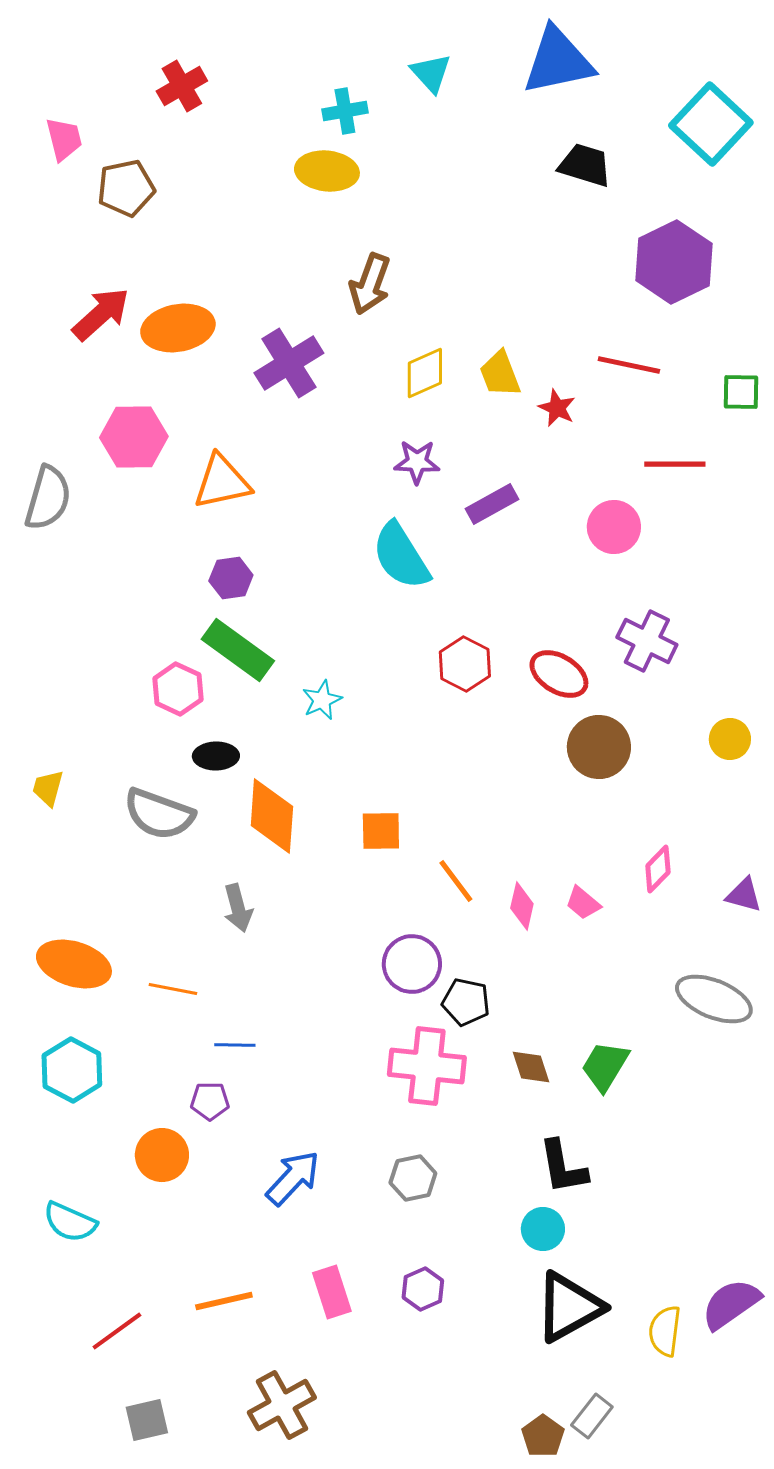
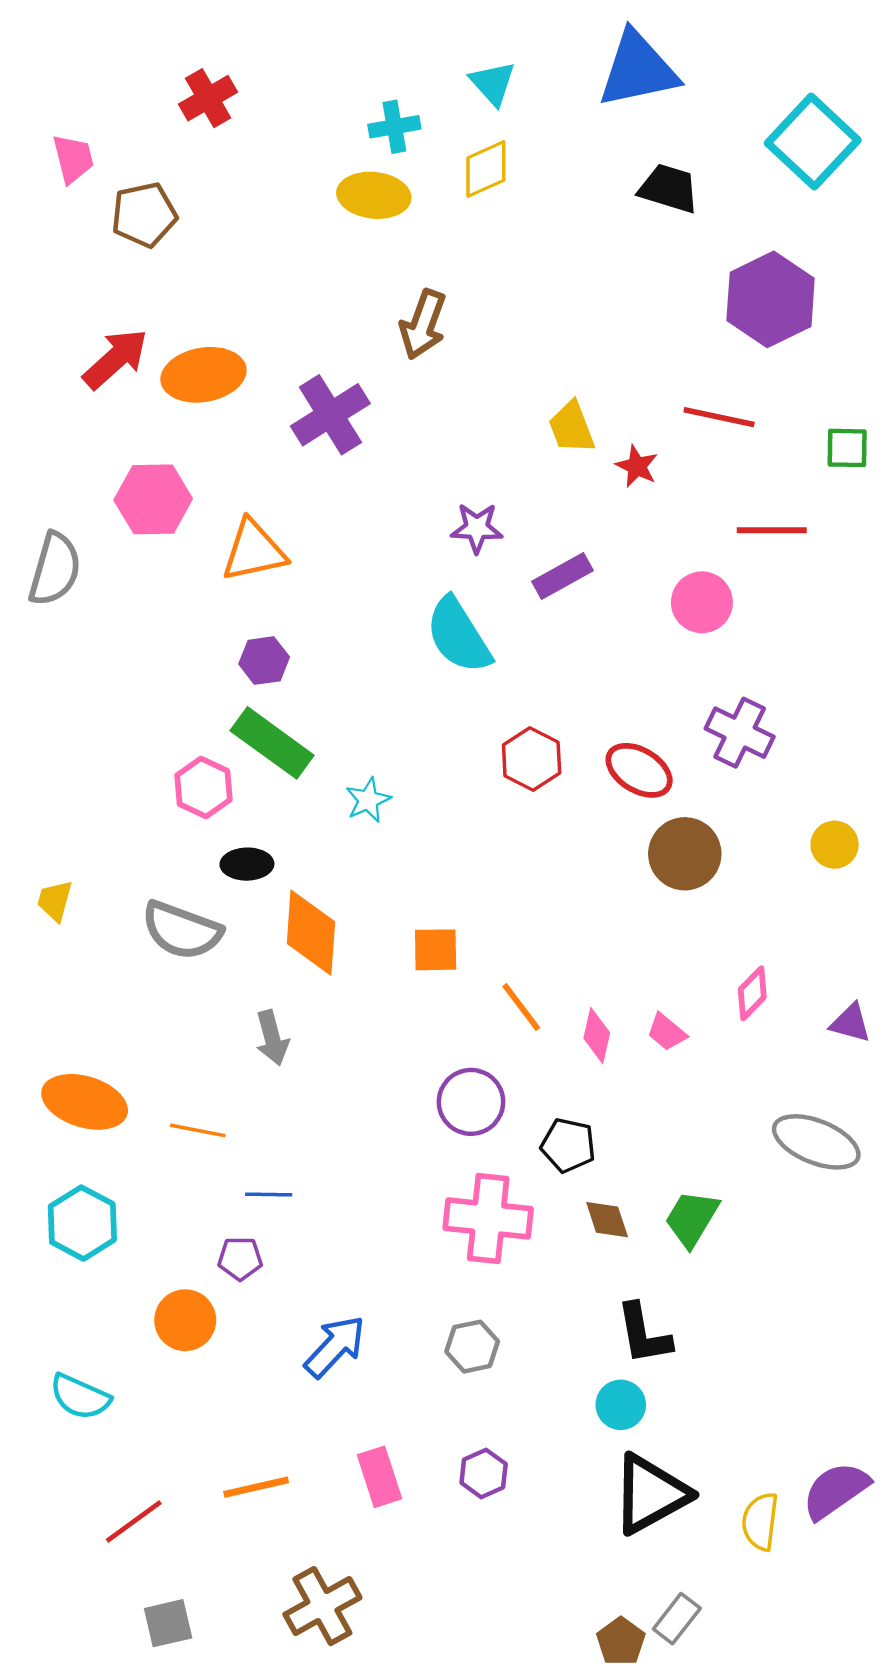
yellow diamond: (425, 373) -> (486, 169), moved
black pentagon: (466, 1002) -> (568, 1145), moved

